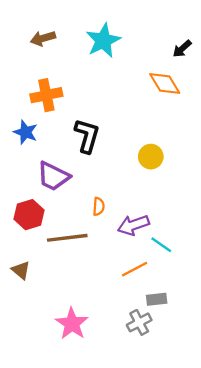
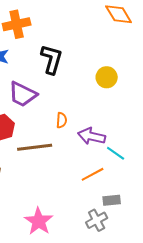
purple arrow: (133, 225) -> (92, 136), turned 32

